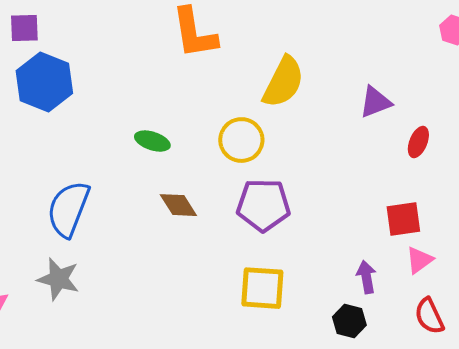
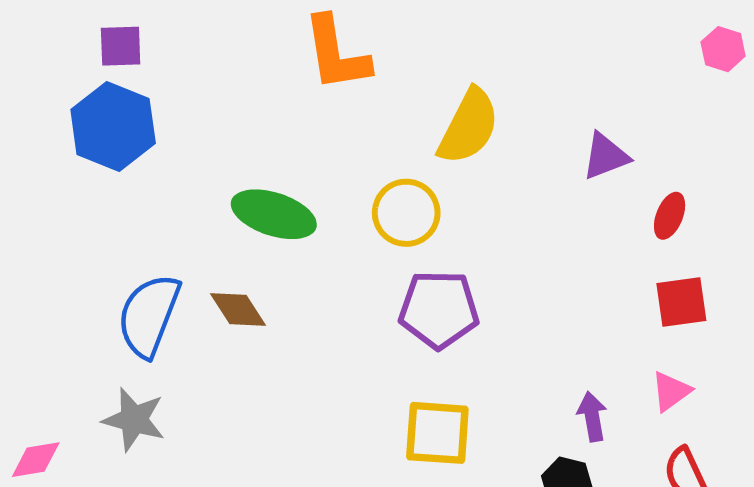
purple square: (24, 28) -> (121, 46), moved
green ellipse: (152, 141) -> (274, 214), size x1.6
brown diamond: (178, 205) -> (238, 309), moved
red square: (403, 219) -> (681, 302), moved

